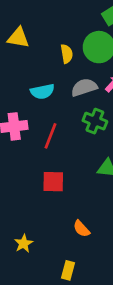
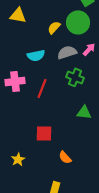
yellow semicircle: (67, 54) -> (54, 27), turned -128
red square: (53, 182) -> (44, 133), moved
yellow star: (24, 243) -> (18, 159), moved

